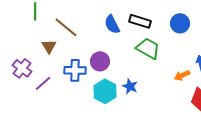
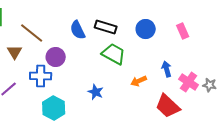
purple circle: (100, 61) -> (56, 57), moved
orange arrow: (182, 75) -> (139, 81), moved
cyan hexagon: (105, 91) -> (54, 108), moved

